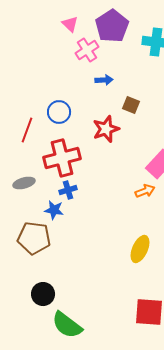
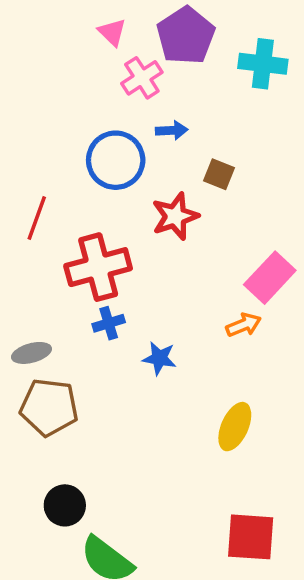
blue circle: (59, 112) -> (116, 160), moved, size x1.4
gray ellipse: (24, 183) -> (32, 353), moved
blue star: (54, 210) -> (159, 358), moved

